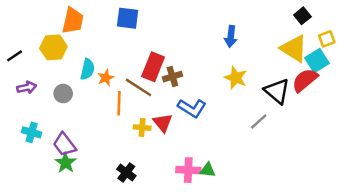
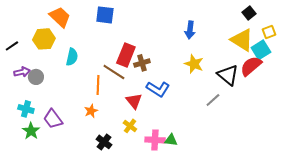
orange trapezoid: (73, 21) -> (60, 17), turned -60
orange star: (106, 78) -> (91, 111), moved
gray circle: (63, 94) -> (36, 77), moved
yellow cross: (142, 128) -> (130, 126), moved, turned 32
green star: (66, 163) -> (31, 131), moved

